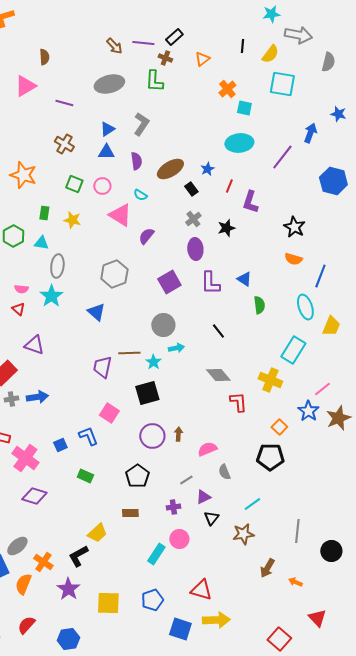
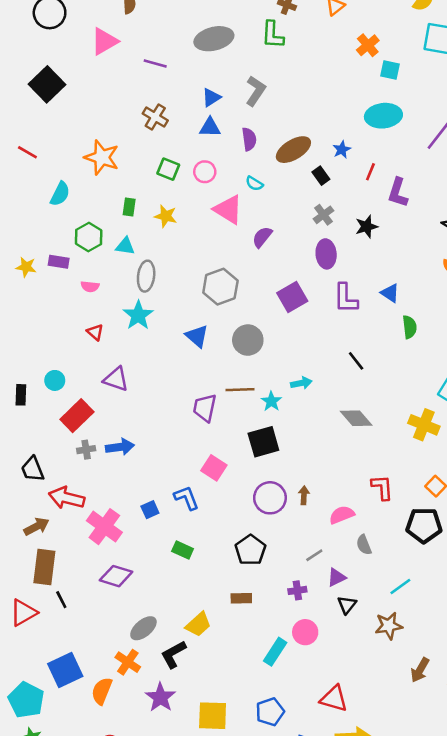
pink semicircle: (21, 289) -> (90, 287), moved
gray circle: (163, 325) -> (248, 340), moved
red L-shape: (238, 402) -> (382, 487), moved
gray ellipse: (17, 546) -> (143, 628), moved

